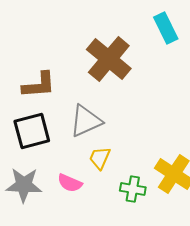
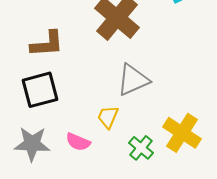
gray triangle: (86, 121) -> (133, 80), moved
green cross: (133, 189) -> (141, 148), turned 30

